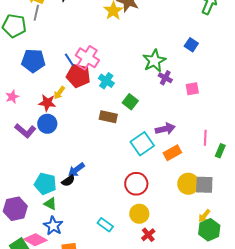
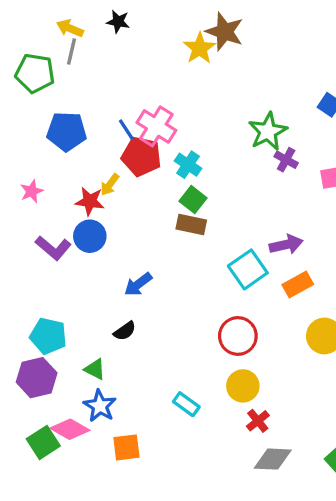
green square: (130, 102) -> (193, 200), moved
blue arrow: (76, 170) -> (138, 284), moved
cyan pentagon: (45, 184) -> (48, 336), moved

